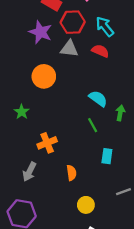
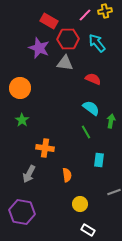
red semicircle: (100, 51) -> (93, 79), moved
orange circle: (44, 76) -> (20, 88), moved
orange cross: (47, 143) -> (45, 148), turned 30

